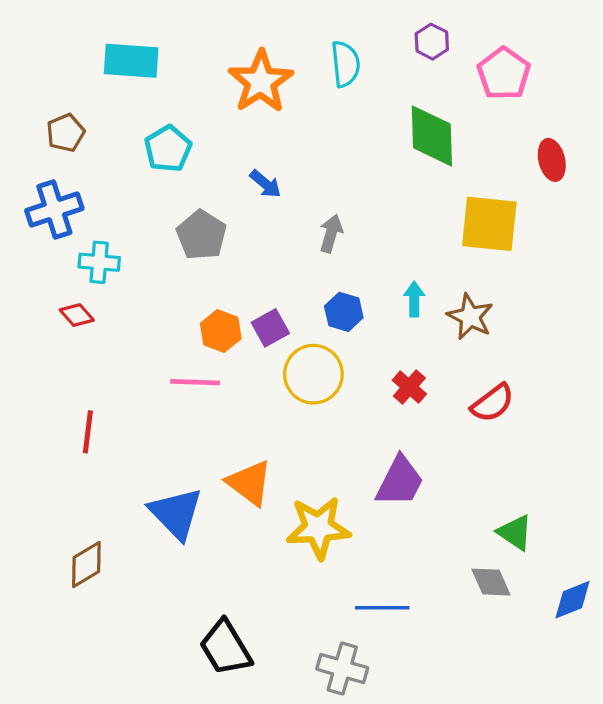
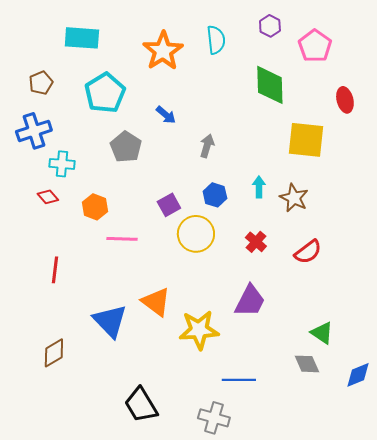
cyan pentagon: (168, 149) -> (105, 93), size x1.4
orange hexagon: (221, 331) -> (95, 207), moved

